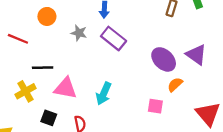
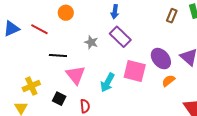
gray star: (79, 33) -> (91, 42), moved
pink triangle: (65, 88) -> (76, 75), turned 35
yellow cross: (26, 91) -> (31, 86), moved
pink square: (155, 106) -> (135, 71), moved, size x1.6

